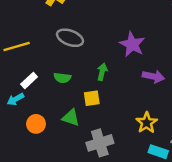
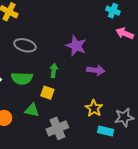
green semicircle: (62, 78) -> (22, 78), size x1.5
yellow square: (92, 98) -> (47, 93), turned 32

